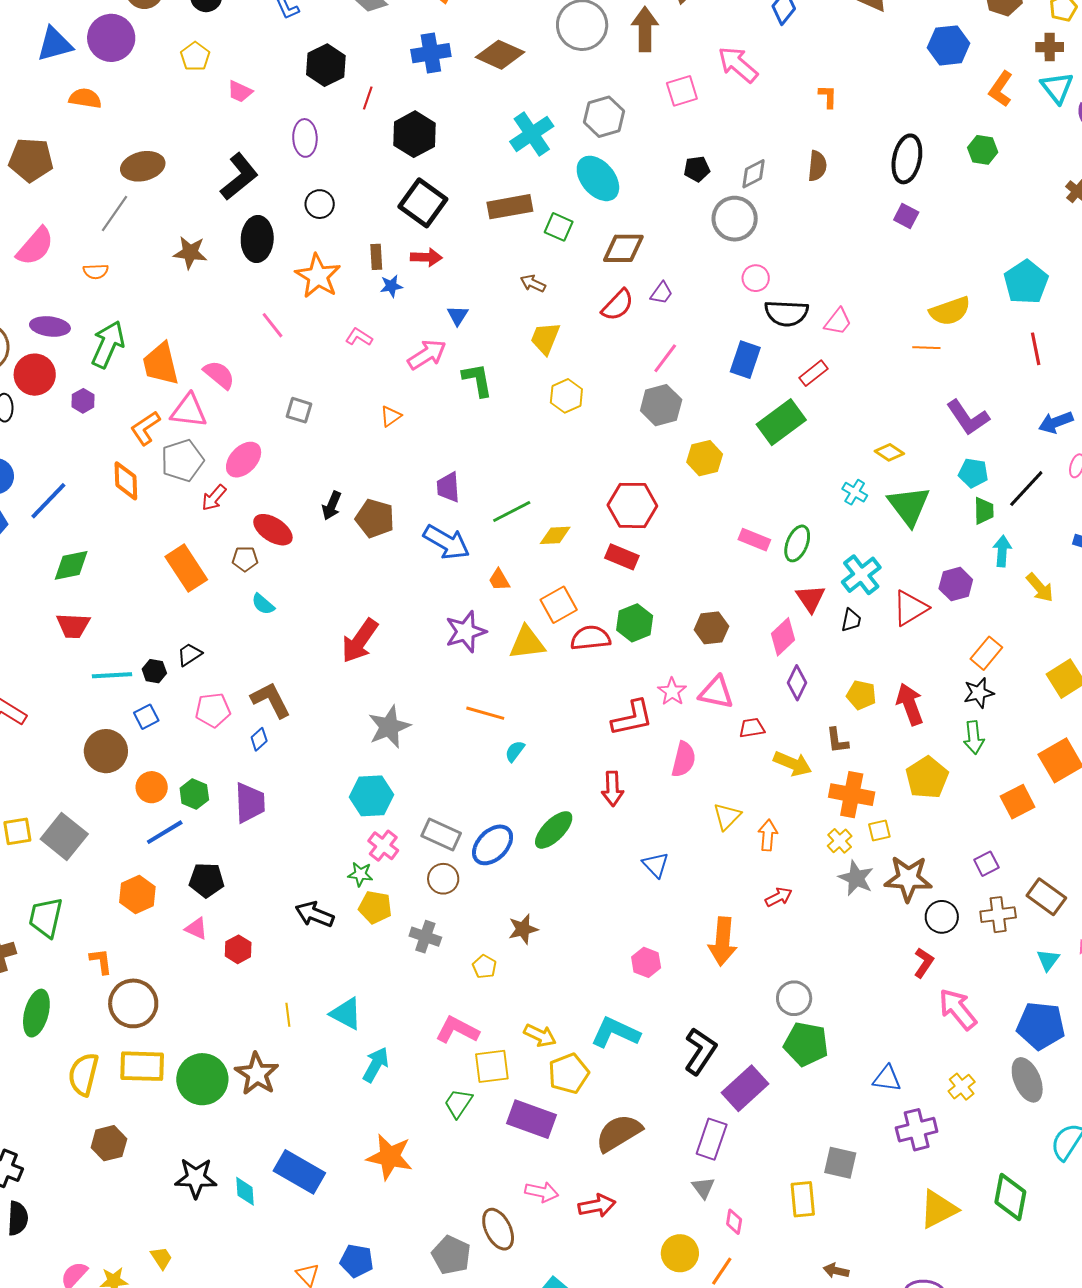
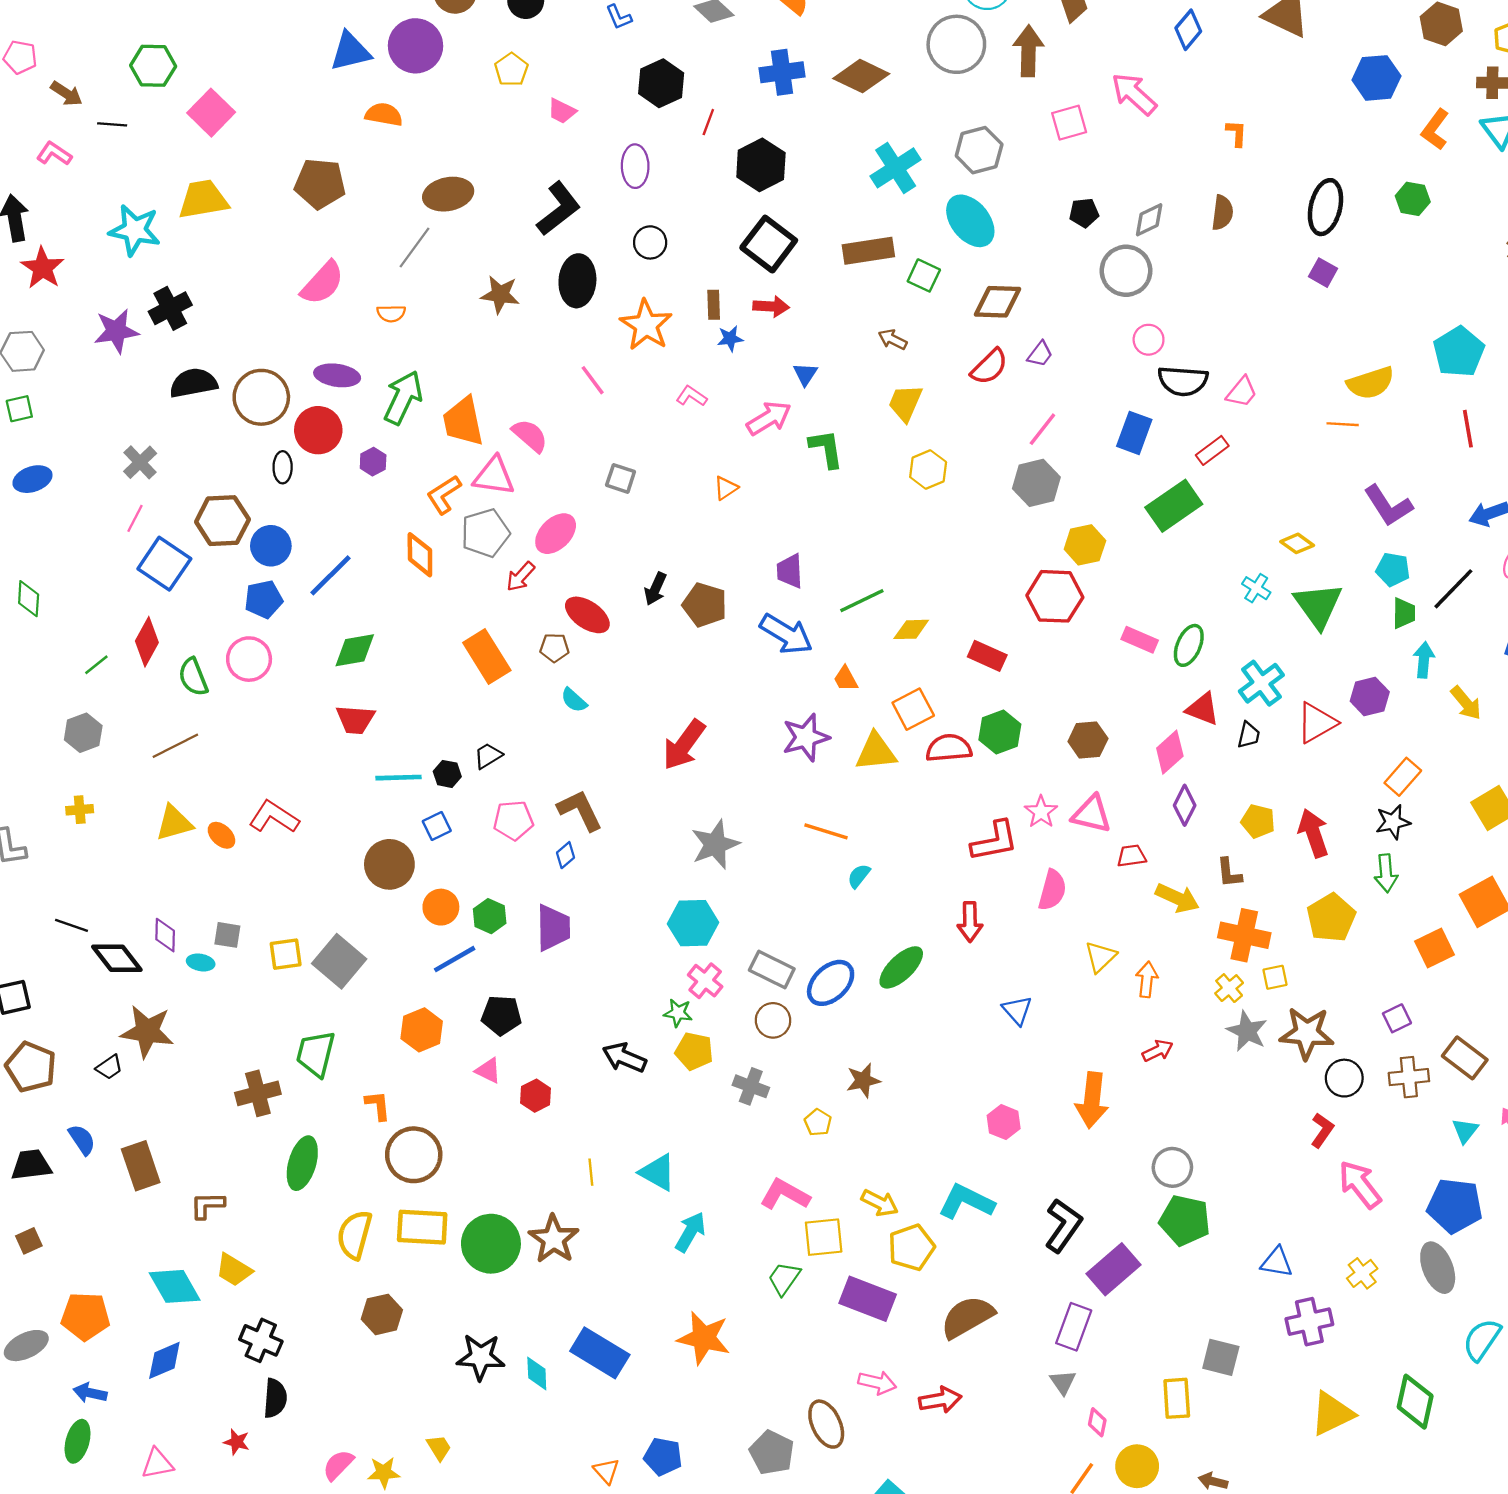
red hexagon: (632, 505) -> (1055, 596), moved
red triangle: (811, 598) -> (1203, 709), turned -36
yellow circle: (680, 1253) -> (1137, 1466), moved

